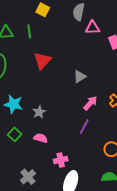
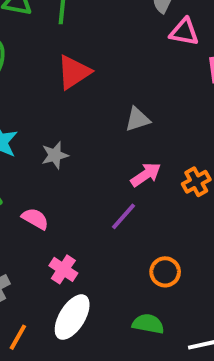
gray star: (39, 112) -> (55, 155), moved
pink cross: (61, 160) -> (63, 269), turned 32

